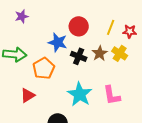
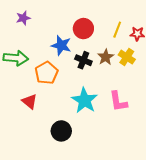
red triangle: (28, 95) -> (30, 101), turned -49

